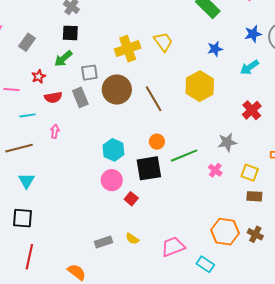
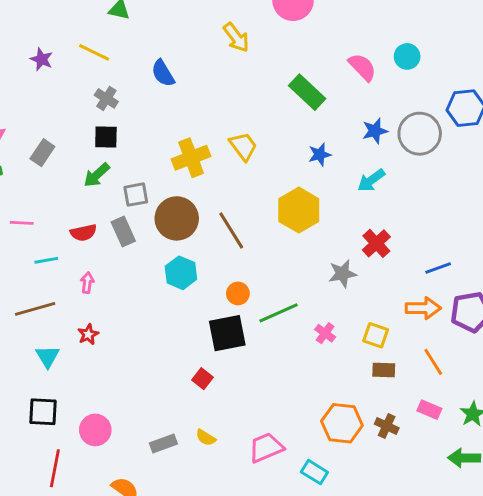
red star: (39, 76) -> (88, 334), moved
gray star: (227, 142) -> (343, 274), moved
cyan hexagon: (113, 150) -> (181, 273), moved
pink circle: (112, 180) -> (95, 430), moved

